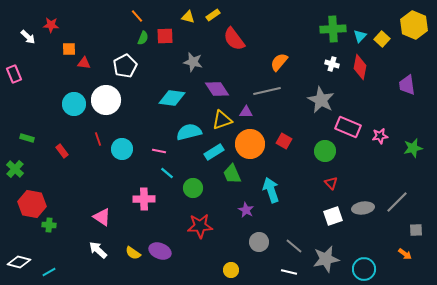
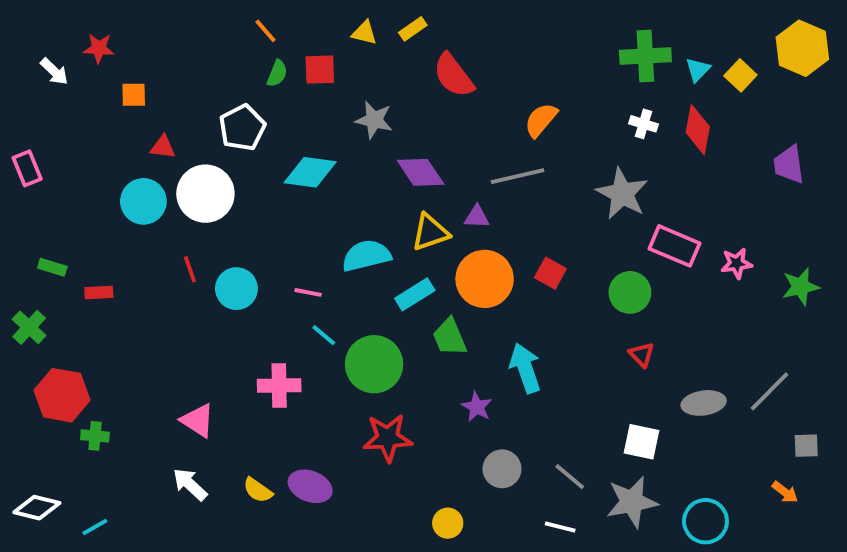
red triangle: (84, 63) -> (163, 147), moved
pink rectangle: (14, 74) -> (27, 168), moved
cyan diamond: (172, 98) -> (310, 172), moved
red rectangle: (62, 151) -> (99, 292), moved, turned -56
green circle: (193, 188) -> (374, 364), size x1.5
white square: (333, 216) -> (642, 442), moved, turned 30

